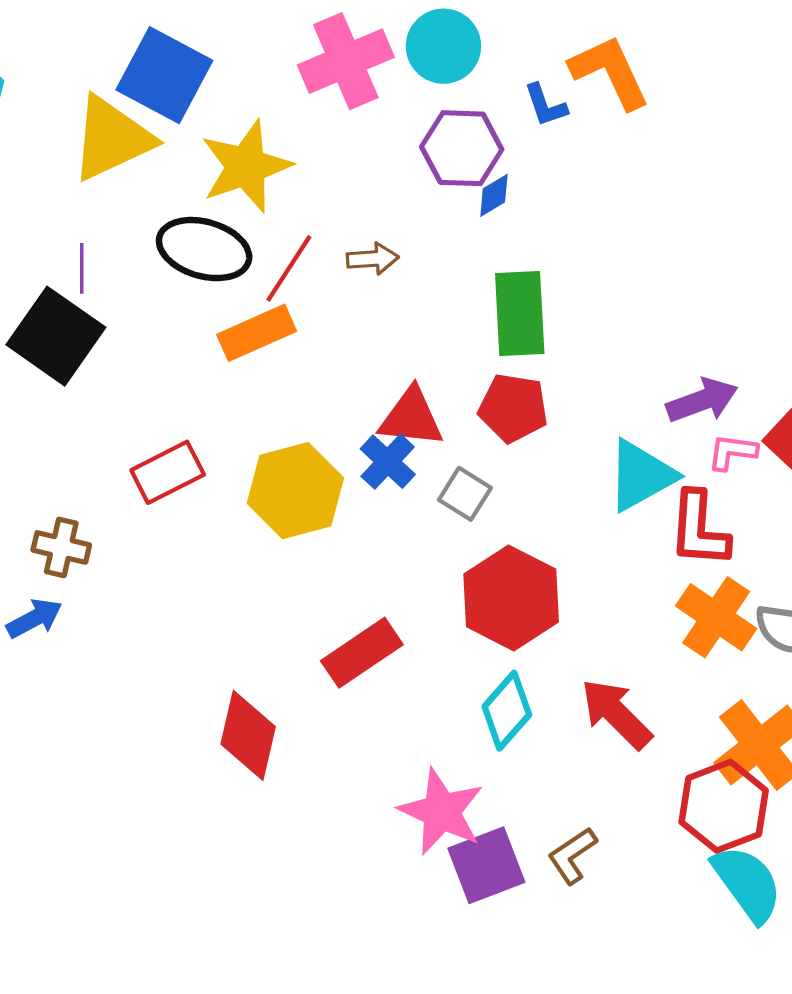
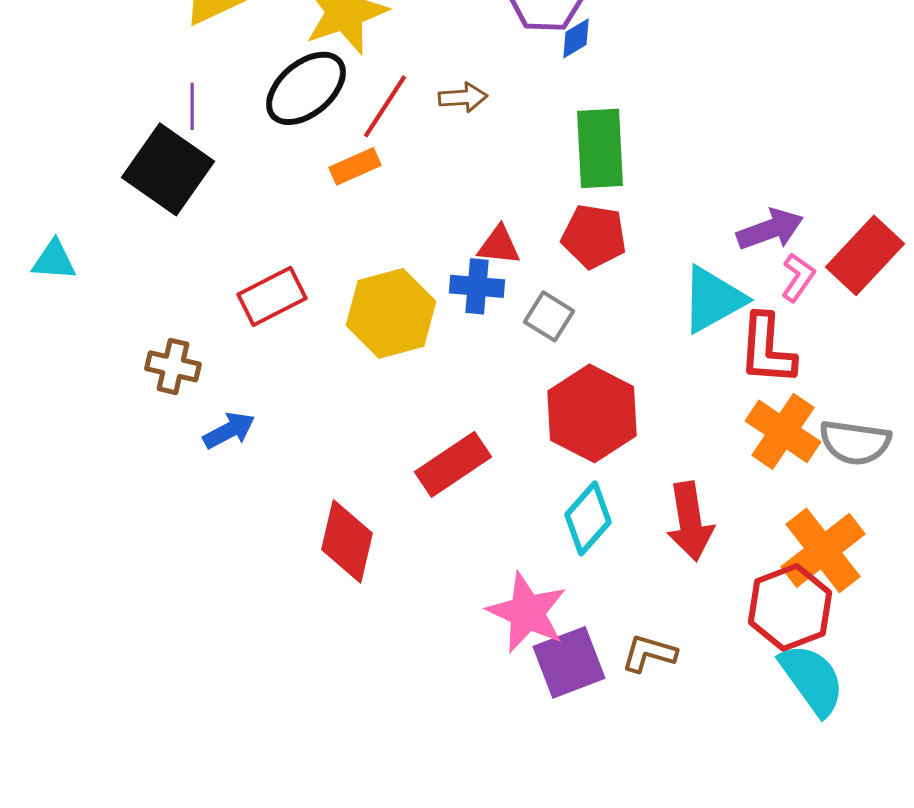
black ellipse: (204, 249) -> (306, 88), turned -56
orange rectangle: (257, 333) -> (355, 166), size x0.7
red triangle: (411, 418) -> (499, 245), size x0.7
pink L-shape: (732, 452) -> (798, 277), turned 117
blue cross: (388, 462) -> (477, 286), turned -38
blue arrow: (34, 618) -> (229, 430), moved
red arrow: (616, 714) -> (690, 521), turned -144
brown L-shape: (572, 856) -> (649, 653), turned 50

